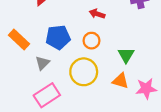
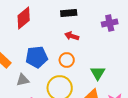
gray triangle: (42, 63) -> (23, 80), turned 32

